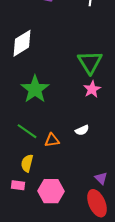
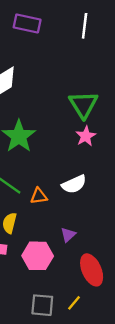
white semicircle: (82, 130) -> (74, 184), size x1.5
purple triangle: (101, 178) -> (68, 235), moved, turned 32

